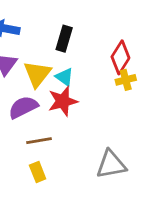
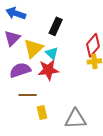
yellow rectangle: (38, 172) -> (42, 112), moved

